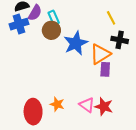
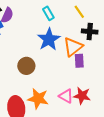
cyan rectangle: (54, 18) -> (48, 13), moved
brown circle: (51, 30) -> (26, 66), moved
orange star: (57, 104) -> (38, 99), size x1.5

